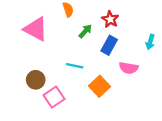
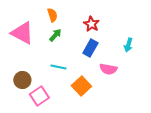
green arrow: (85, 31) -> (55, 35), moved

